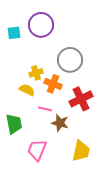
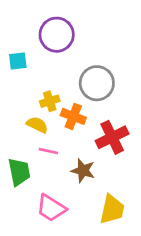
cyan square: (14, 33) -> (18, 61), moved
pink line: (45, 109) -> (48, 151), moved
pink trapezoid: (37, 150) -> (51, 208), turned -80

